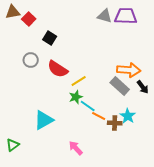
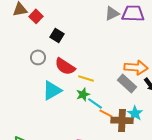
gray triangle: (105, 16) -> (112, 13), turned -42
yellow line: (79, 81) -> (86, 78), turned 49
cyan triangle: (44, 120) -> (52, 90), moved
brown cross: (115, 123) -> (122, 120), size x1.5

